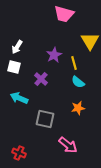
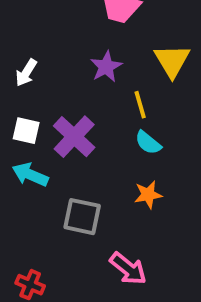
purple star: (54, 55) -> (106, 67), moved
white square: (14, 67) -> (26, 131), moved
purple cross: (41, 79) -> (74, 137), size x1.5

